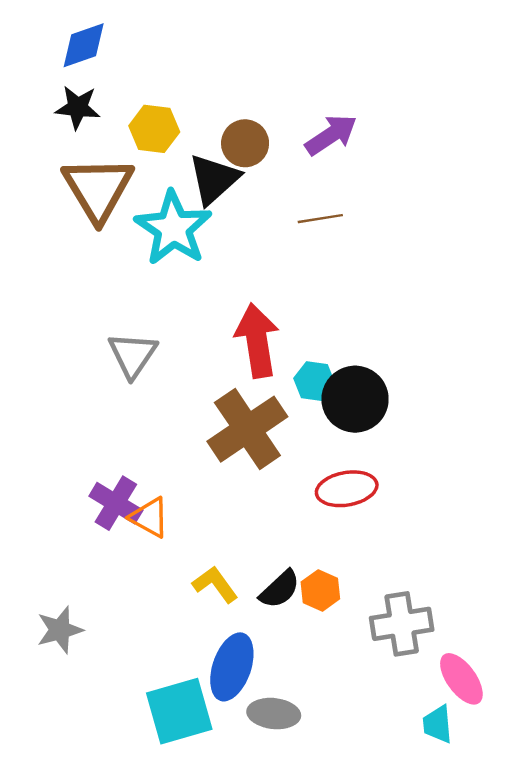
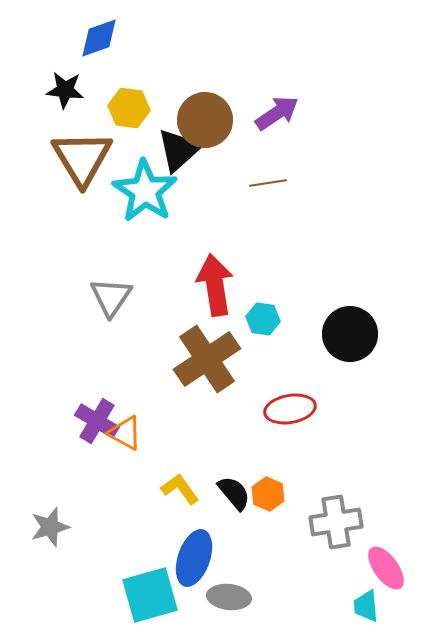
blue diamond: (84, 45) -> (99, 38), moved
brown circle: (245, 143) -> (205, 120), size x1.4
black circle: (355, 399) -> (350, 334), moved
black semicircle: (280, 589) -> (234, 493), turned -87

